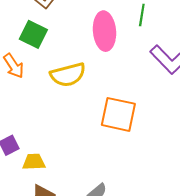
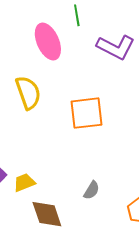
yellow semicircle: (68, 75) -> (28, 93), turned -76

